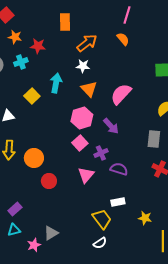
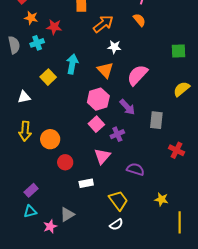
white star: (83, 66) -> (114, 47), moved
gray rectangle: (154, 139) -> (156, 120), moved
purple semicircle: (119, 169) -> (135, 169), moved
white rectangle: (118, 202) -> (86, 183), moved

